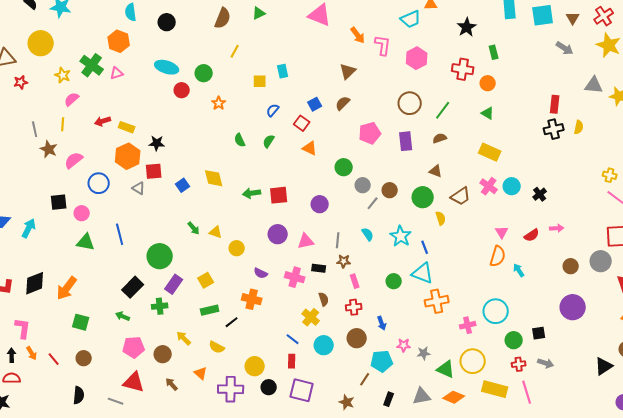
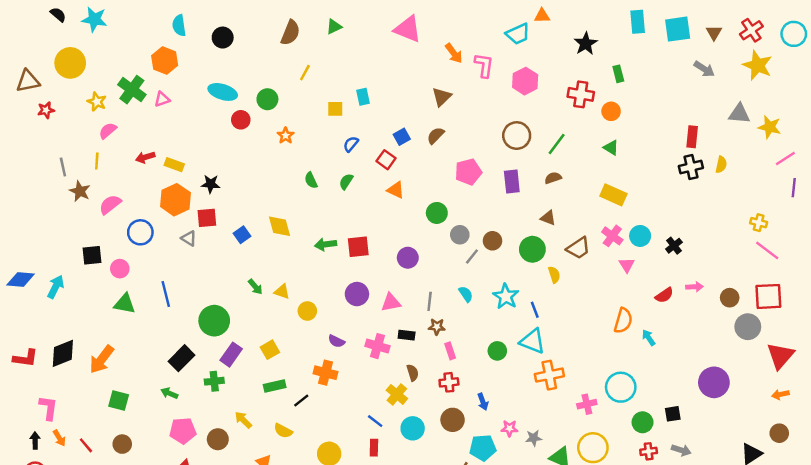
pink triangle: (502, 232) -> (627, 265), moved
brown circle: (571, 266) -> (730, 298), moved

